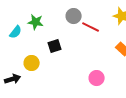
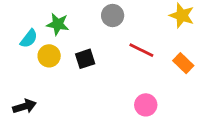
red line: (91, 27) -> (141, 50), moved
yellow circle: (32, 63) -> (49, 56), moved

